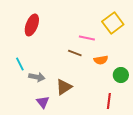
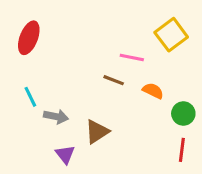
red ellipse: (32, 25) -> (29, 38), moved
orange semicircle: (101, 60) -> (153, 91), turned -144
red line: (109, 101) -> (182, 150), moved

